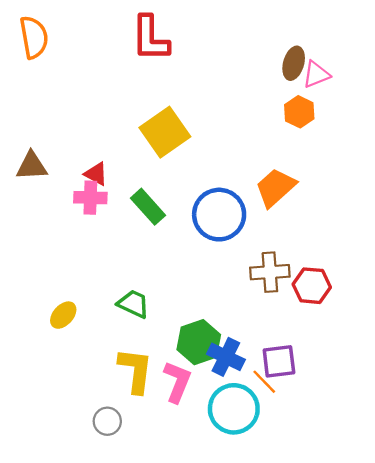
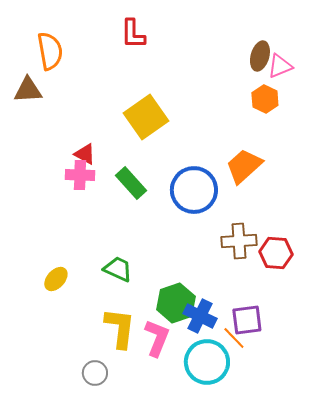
orange semicircle: (34, 37) -> (50, 51), moved
red L-shape: (150, 38) -> (133, 34), size x0.7
brown triangle: (32, 166) -> (28, 90), moved

